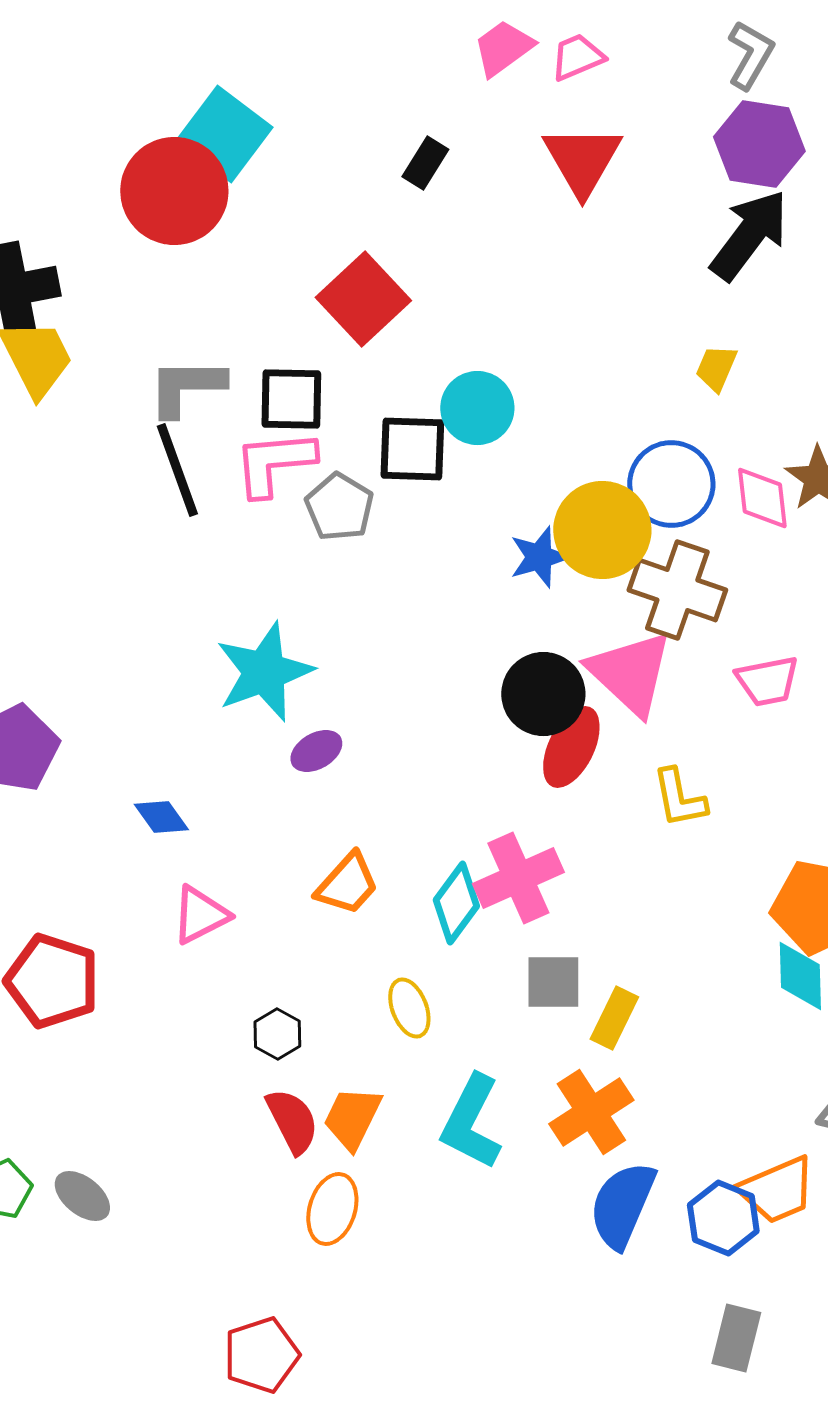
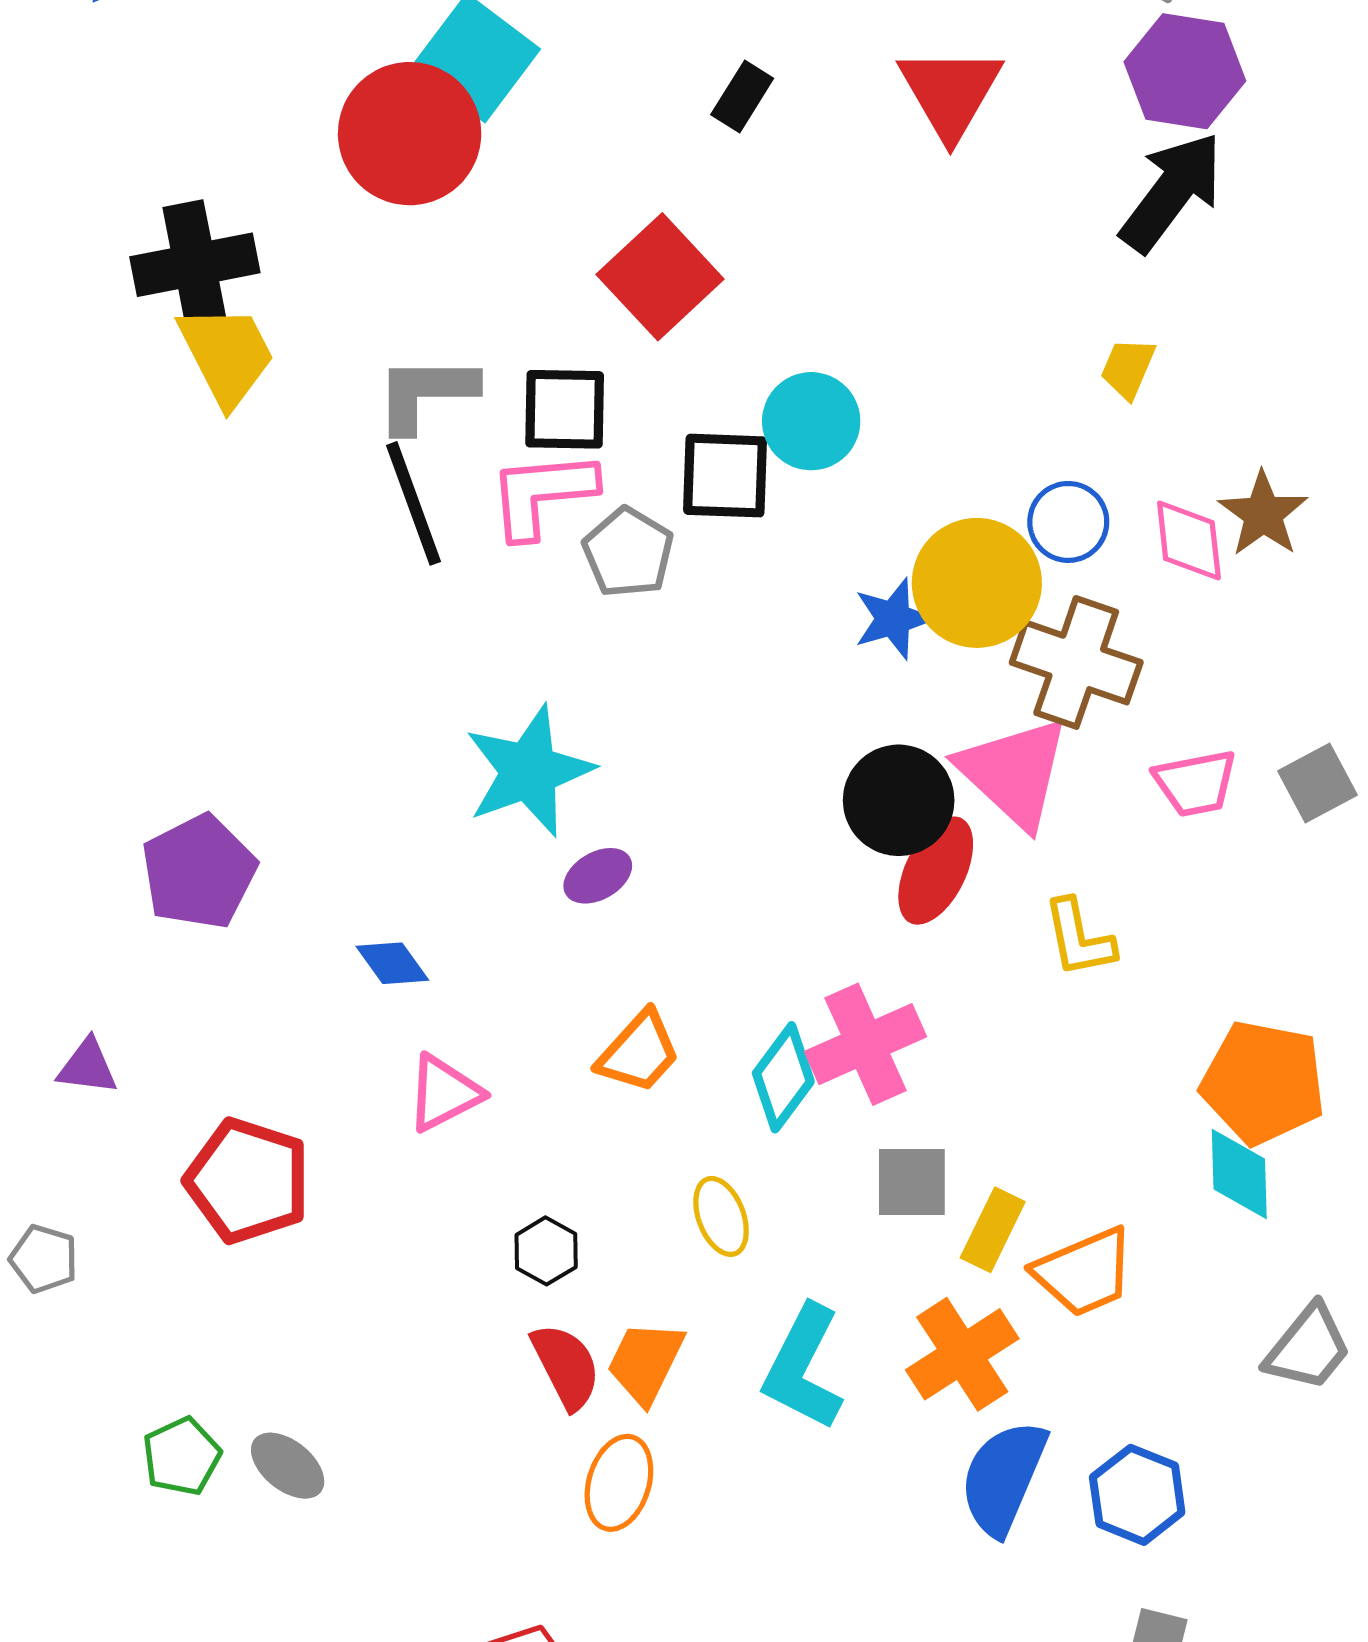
blue circle: (671, 484) -> (1068, 522), size x0.7
orange trapezoid: (777, 1190) -> (1084, 1272), moved

